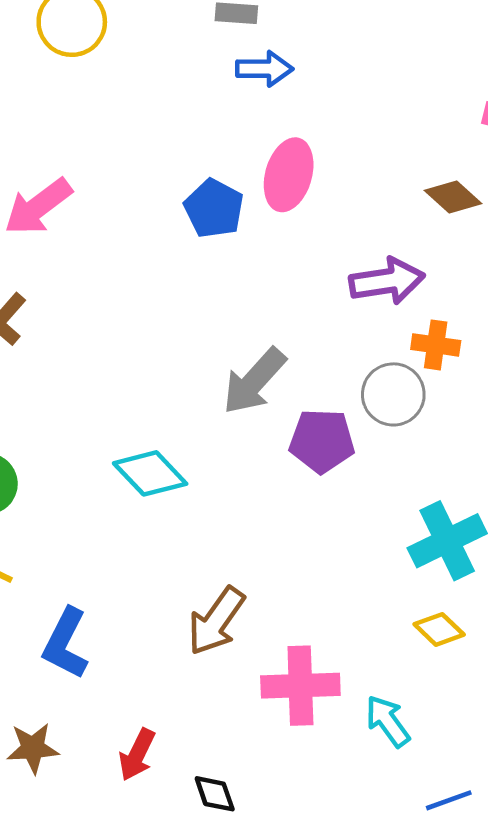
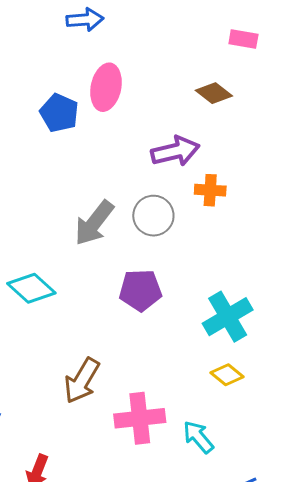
gray circle: (393, 394) -> (153, 216), moved
purple pentagon: (322, 441) -> (140, 290), moved

